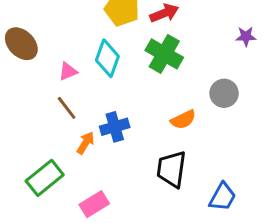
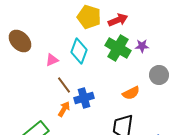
purple star: (246, 36) -> (142, 46), moved
brown line: (67, 108) -> (64, 85), moved

